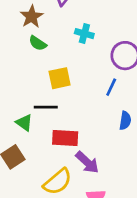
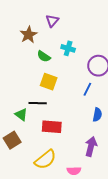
green semicircle: (38, 43) -> (44, 56), moved
yellow square: (60, 78) -> (49, 82), turned 30
purple arrow: (87, 162) -> (91, 146), moved, turned -120

